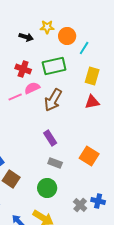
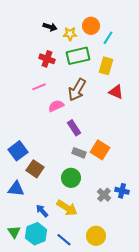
yellow star: (47, 27) -> (70, 34), moved
yellow rectangle: (92, 76) -> (106, 66), moved
pink semicircle: (32, 88) -> (56, 106), moved
red triangle: (92, 102) -> (116, 92), turned 35
orange square: (89, 156) -> (100, 150), moved

